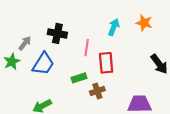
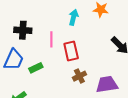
green rectangle: (79, 78) -> (36, 68), moved
brown cross: (97, 91) -> (79, 76), moved

